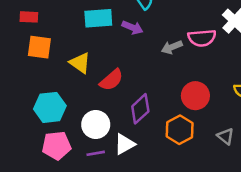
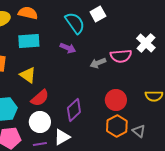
cyan rectangle: (98, 18) -> (29, 41), moved
red semicircle: (111, 80) -> (40, 98), moved
orange hexagon: (180, 130) -> (117, 126), moved

